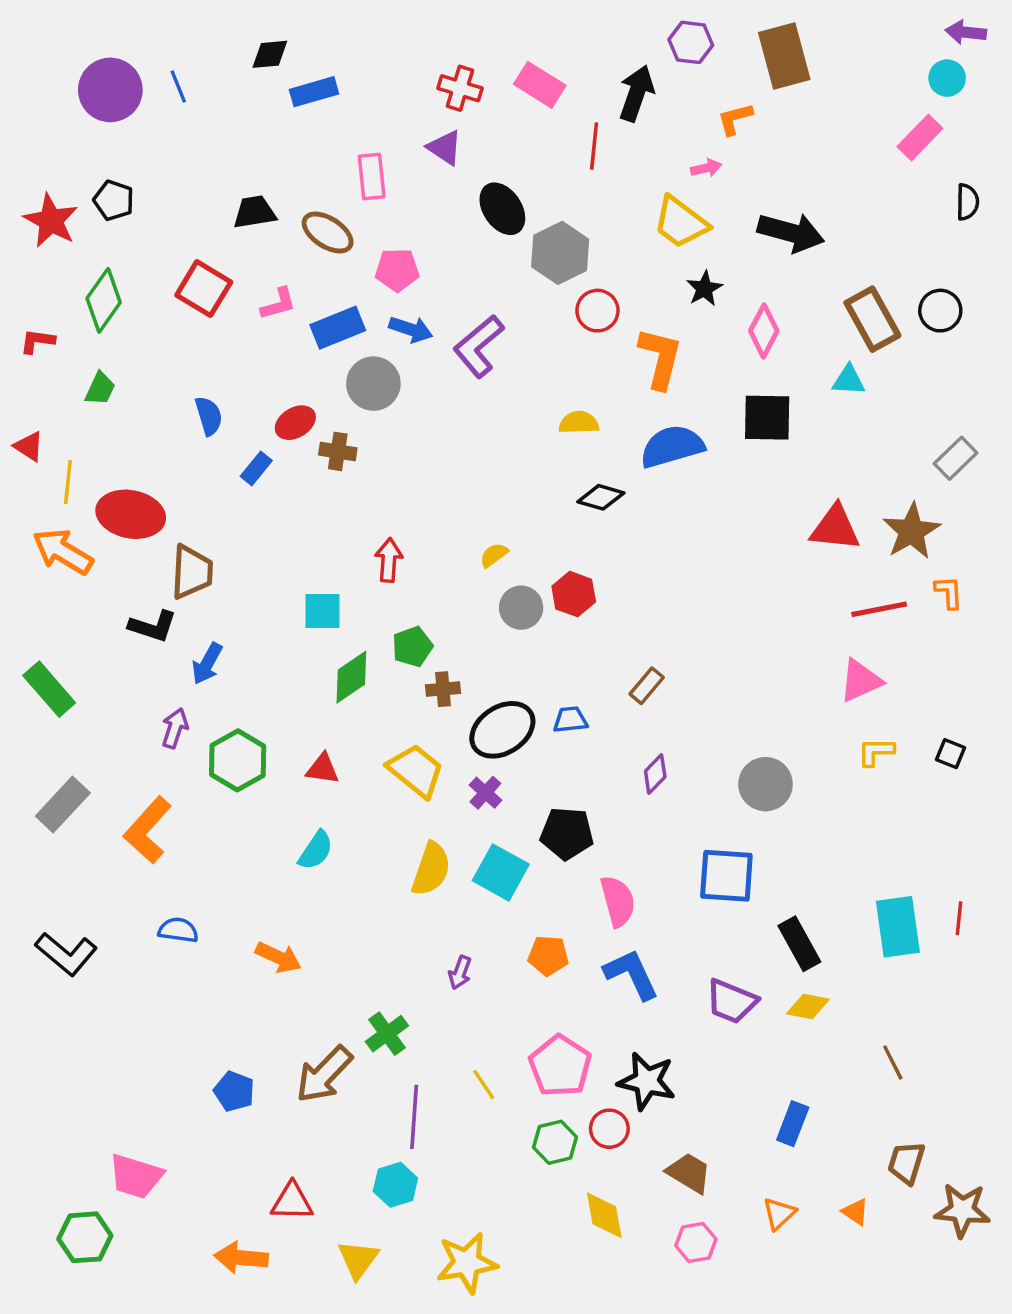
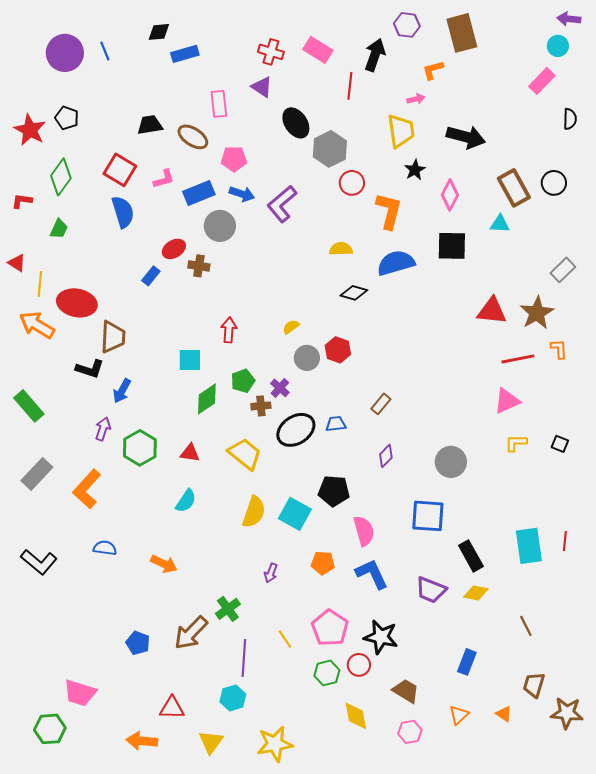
yellow trapezoid: (681, 222) -> (401, 131), turned -135
blue semicircle: (209, 416) -> (123, 212), moved, size x1.4
purple cross: (485, 793) -> (280, 388), moved

